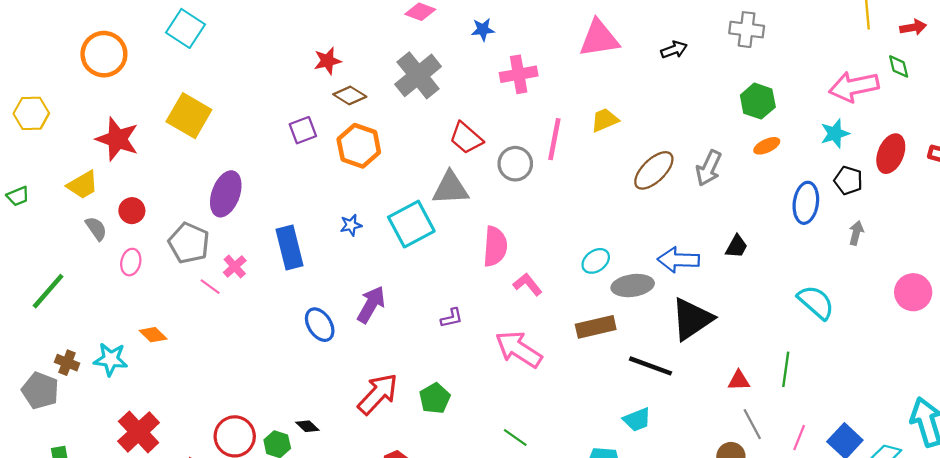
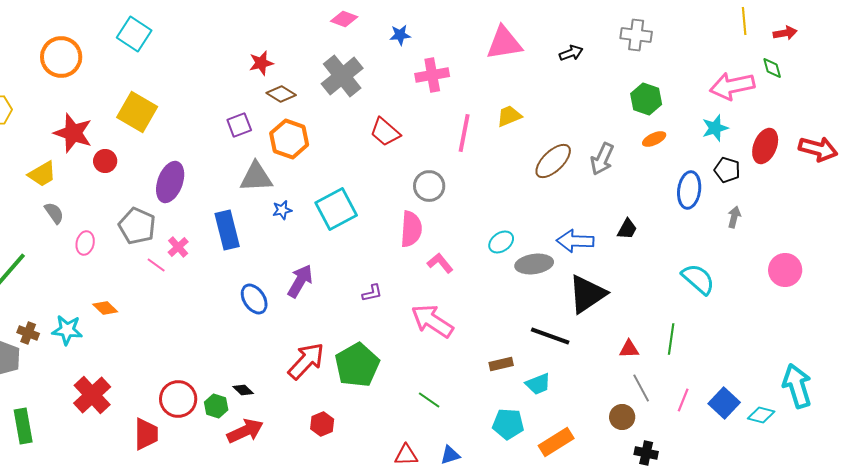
gray circle: (515, 164) -> (429, 186), moved
gray triangle: (450, 188) -> (256, 177), moved
red circle: (132, 211) -> (105, 161), moved
brown rectangle: (596, 327) -> (501, 364), moved, size x0.7
green pentagon: (435, 398) -> (357, 365), size x1.6

